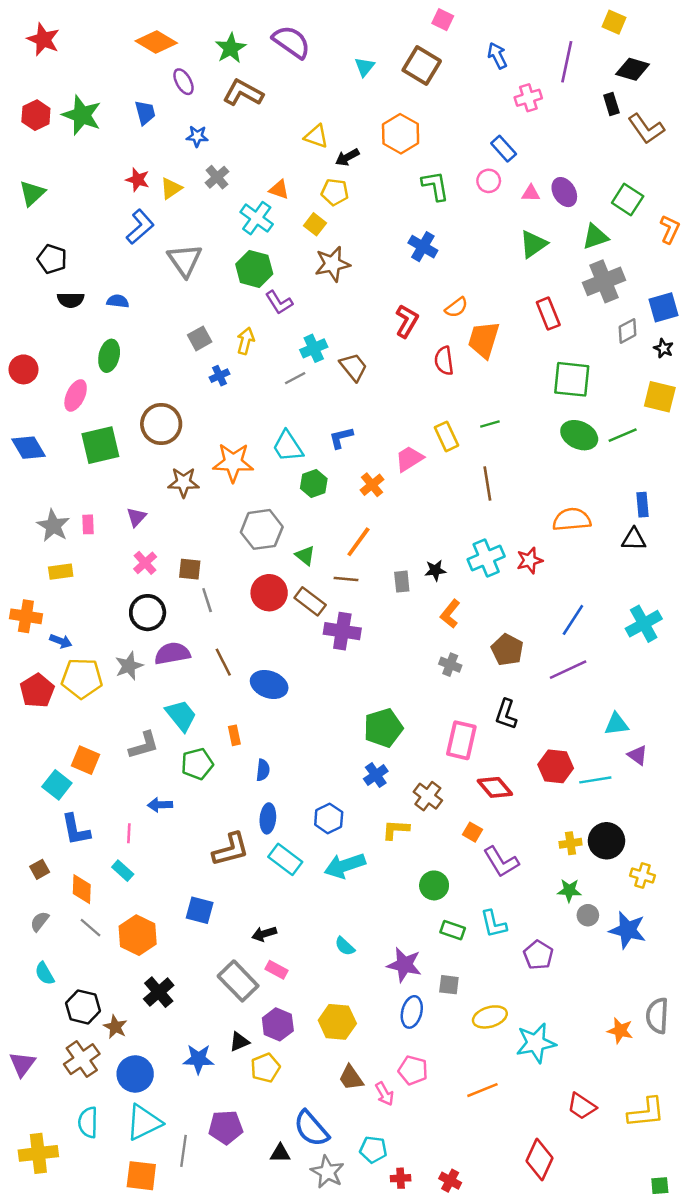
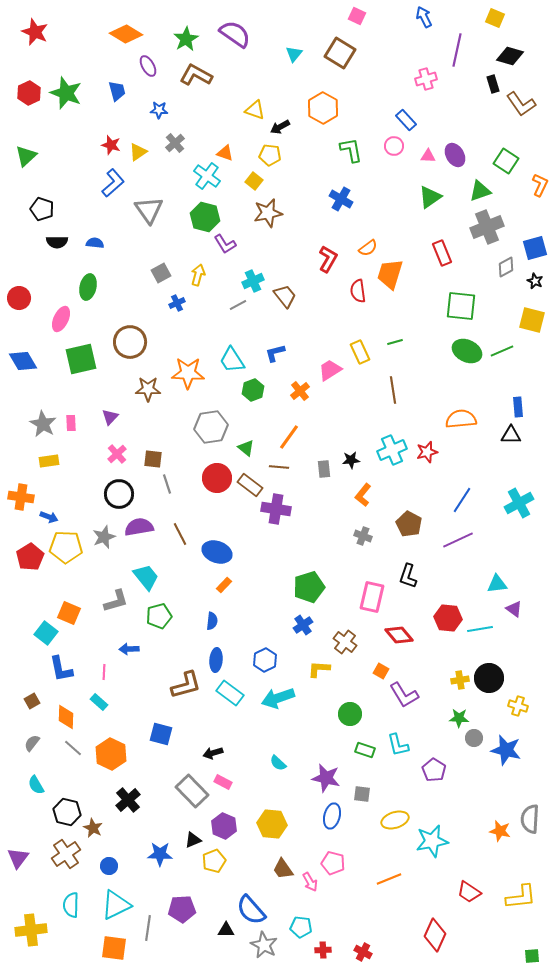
blue arrow: (497, 56) -> (424, 17), moved
orange rectangle: (234, 735) -> (224, 585), moved, turned 56
blue circle: (135, 1074) -> (109, 866), size x0.6

